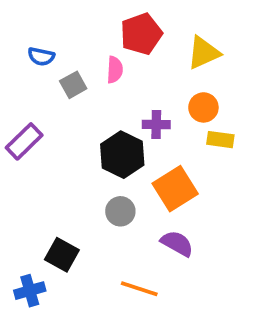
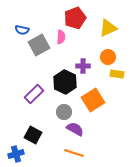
gray square: (73, 85) -> (39, 45), size x1.5
purple rectangle: (24, 141) -> (34, 94), moved
purple semicircle: (177, 243) -> (75, 129), moved

